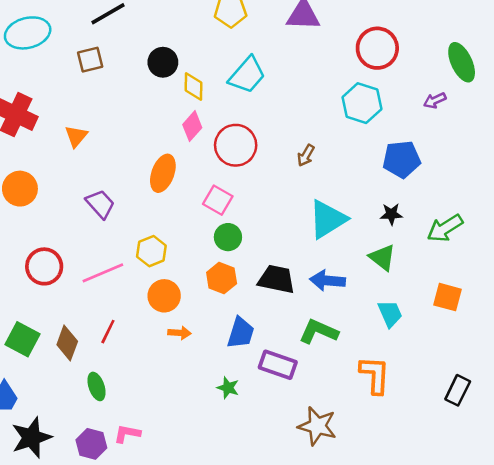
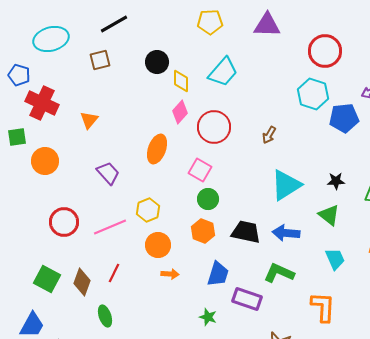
blue pentagon: (402, 159) -> (344, 118), moved

